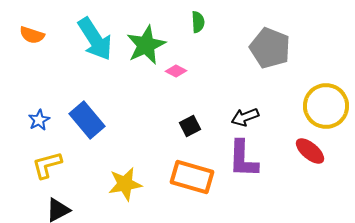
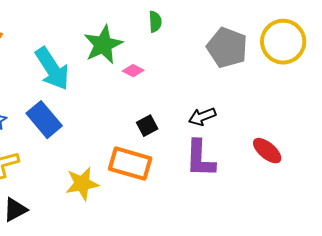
cyan arrow: (95, 39) -> (52, 69), moved
yellow circle: (326, 106) -> (283, 42), moved
orange rectangle: (192, 177) -> (130, 164), moved

